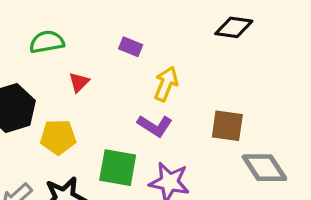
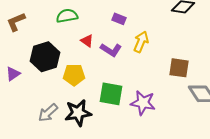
red triangle: (79, 82) -> (87, 41), turned -40
purple L-shape: (155, 126) -> (111, 50), moved

